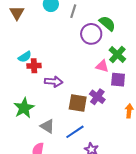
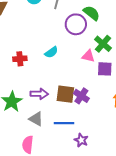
cyan semicircle: (25, 57) -> (51, 52), moved
purple arrow: (54, 82) -> (39, 94), moved
purple cross: (97, 97) -> (81, 96), moved
blue line: (75, 132) -> (64, 123), turned 36

